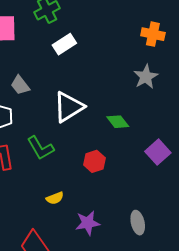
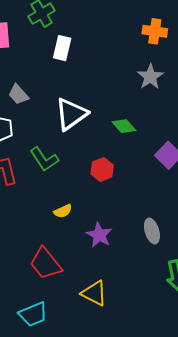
white rectangle: (64, 44) -> (62, 48), turned -40
purple star: (88, 223) -> (99, 235), turned -30

